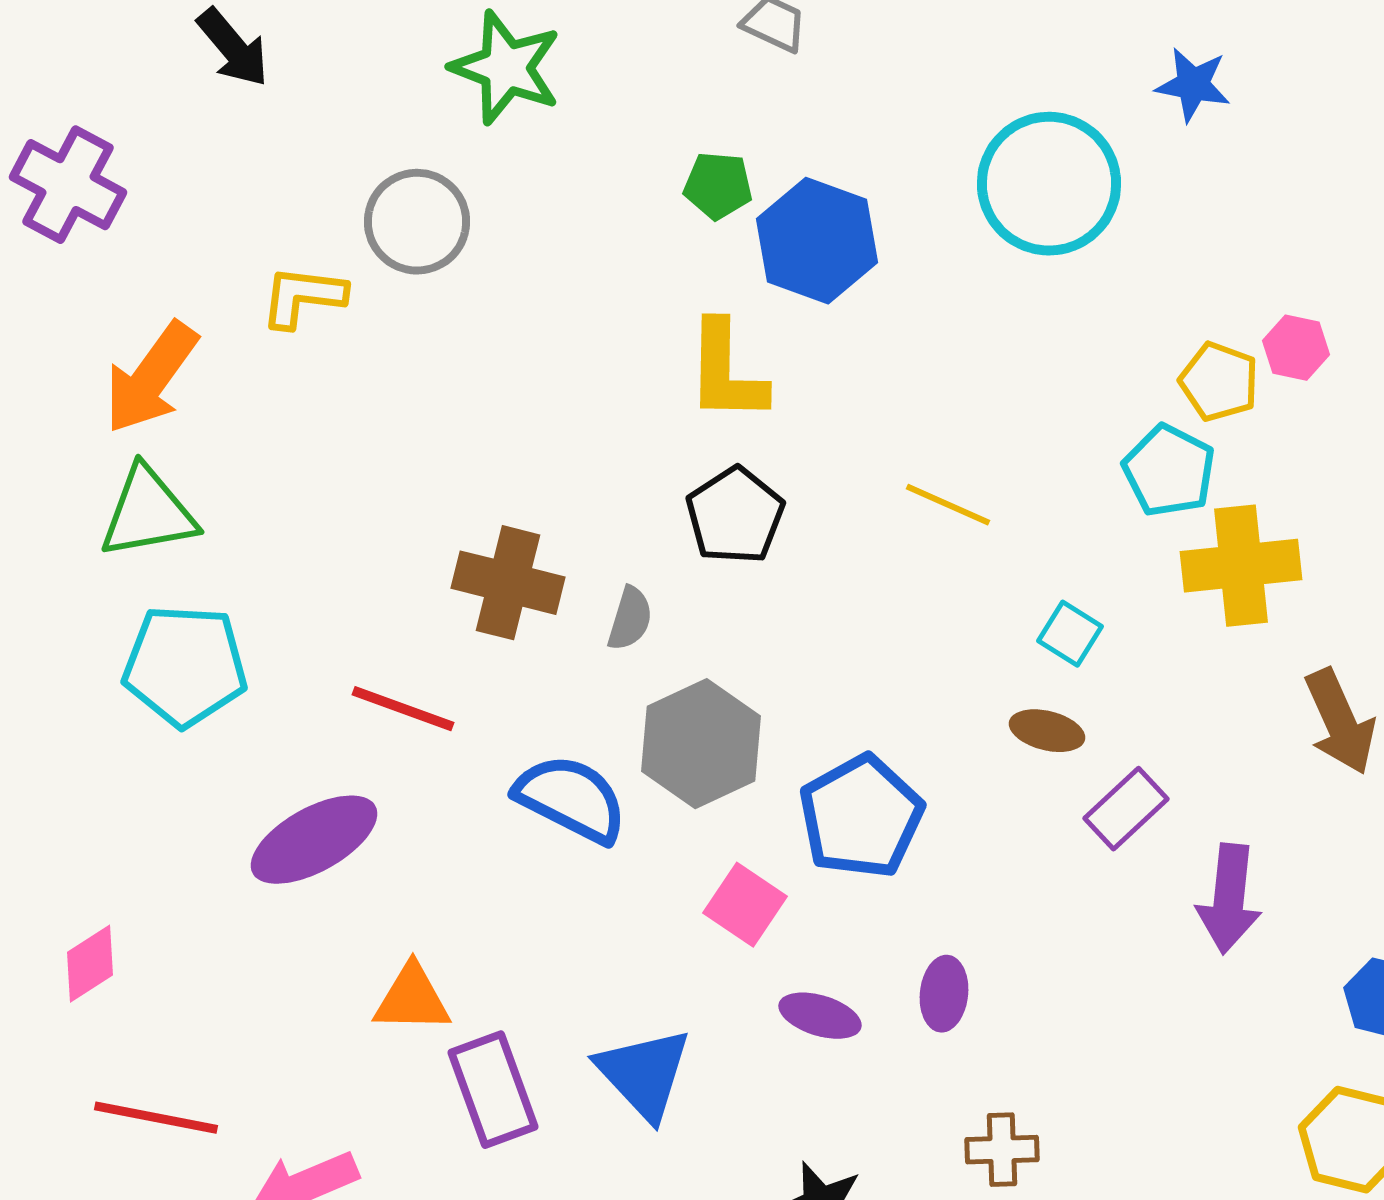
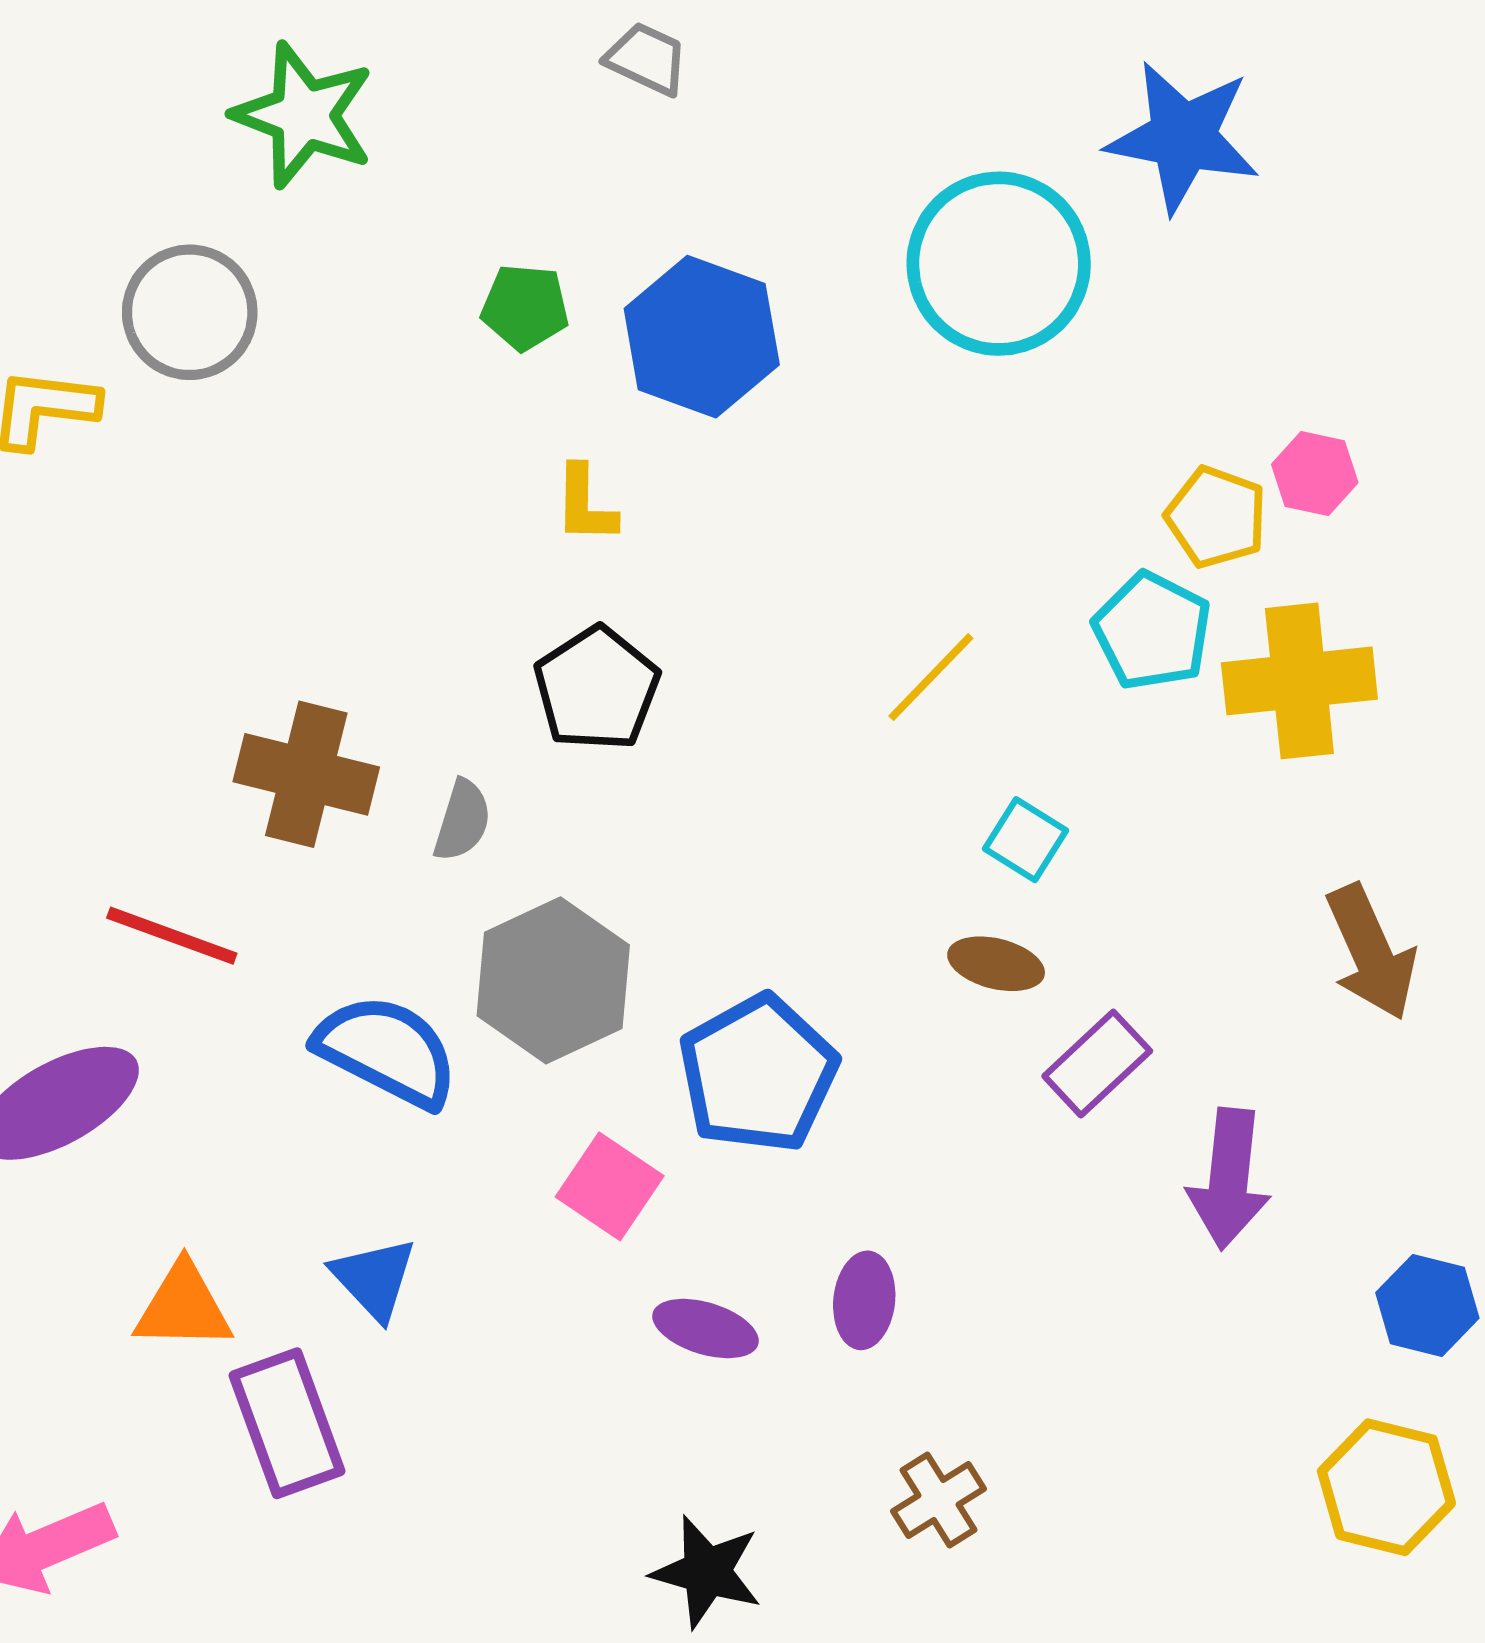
blue star: (1193, 85) -> (1183, 137), size x1.6
green pentagon: (718, 186) -> (525, 307), moved
yellow L-shape: (726, 372) -> (585, 504), size x0.6
yellow line: (948, 505) -> (931, 677), moved, turned -70
yellow cross: (1241, 566) -> (1299, 681), moved
blue triangle: (644, 1074) -> (374, 1279), moved, size x0.7
brown cross: (1002, 1150) -> (938, 1500), turned -30

